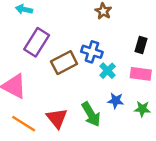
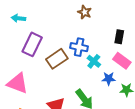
pink rectangle: (141, 74) -> (122, 61), turned 36
blue star: (116, 101) -> (109, 79), moved

